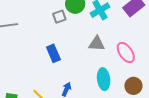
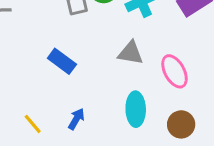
blue rectangle: (53, 53) -> (62, 61), turned -36

